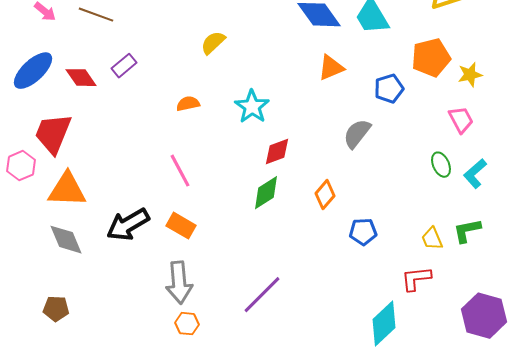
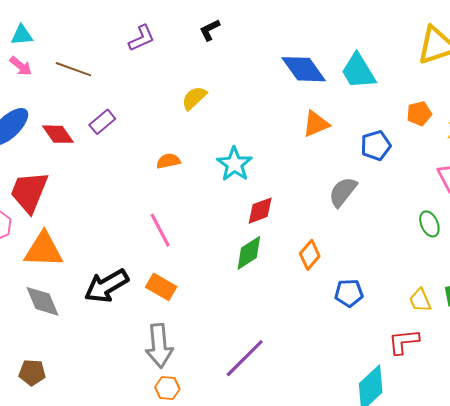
orange pentagon: (431, 58) -> (419, 114), size x0.6

